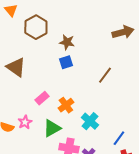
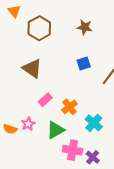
brown star: (67, 42) -> (85, 27), moved
blue square: (66, 62) -> (84, 63), moved
brown triangle: (16, 67) -> (32, 69), moved

